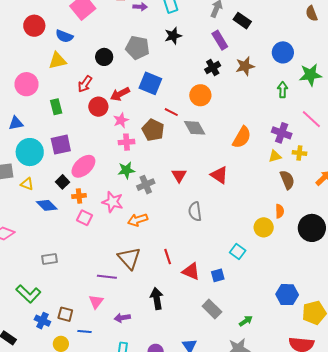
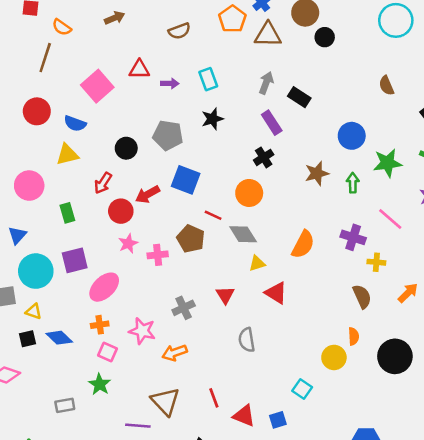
brown star: (245, 66) -> (317, 173), moved
pink star: (121, 120) -> (128, 243), moved
blue triangle: (16, 123) -> (17, 235), turned -35
yellow triangle: (275, 156) -> (257, 263), moved
green star: (126, 170) -> (100, 384), moved, turned -30
black square: (62, 182) -> (27, 339), moved, turned 32

